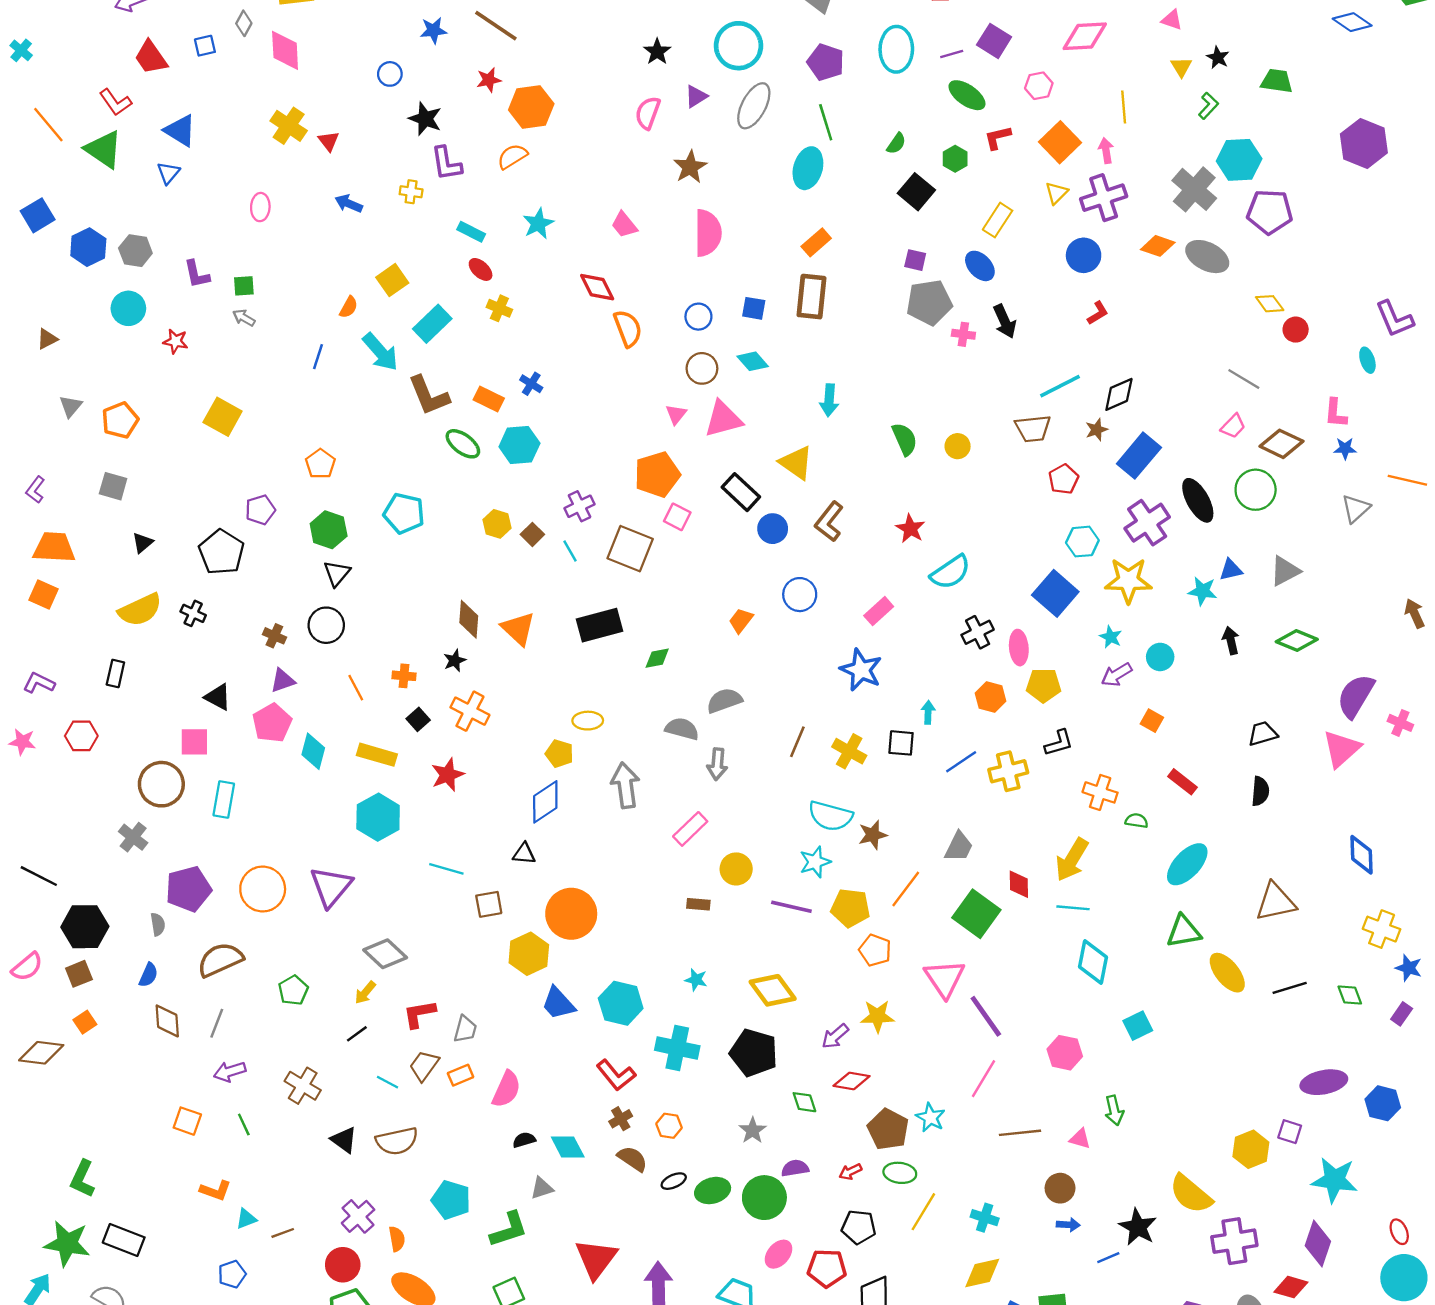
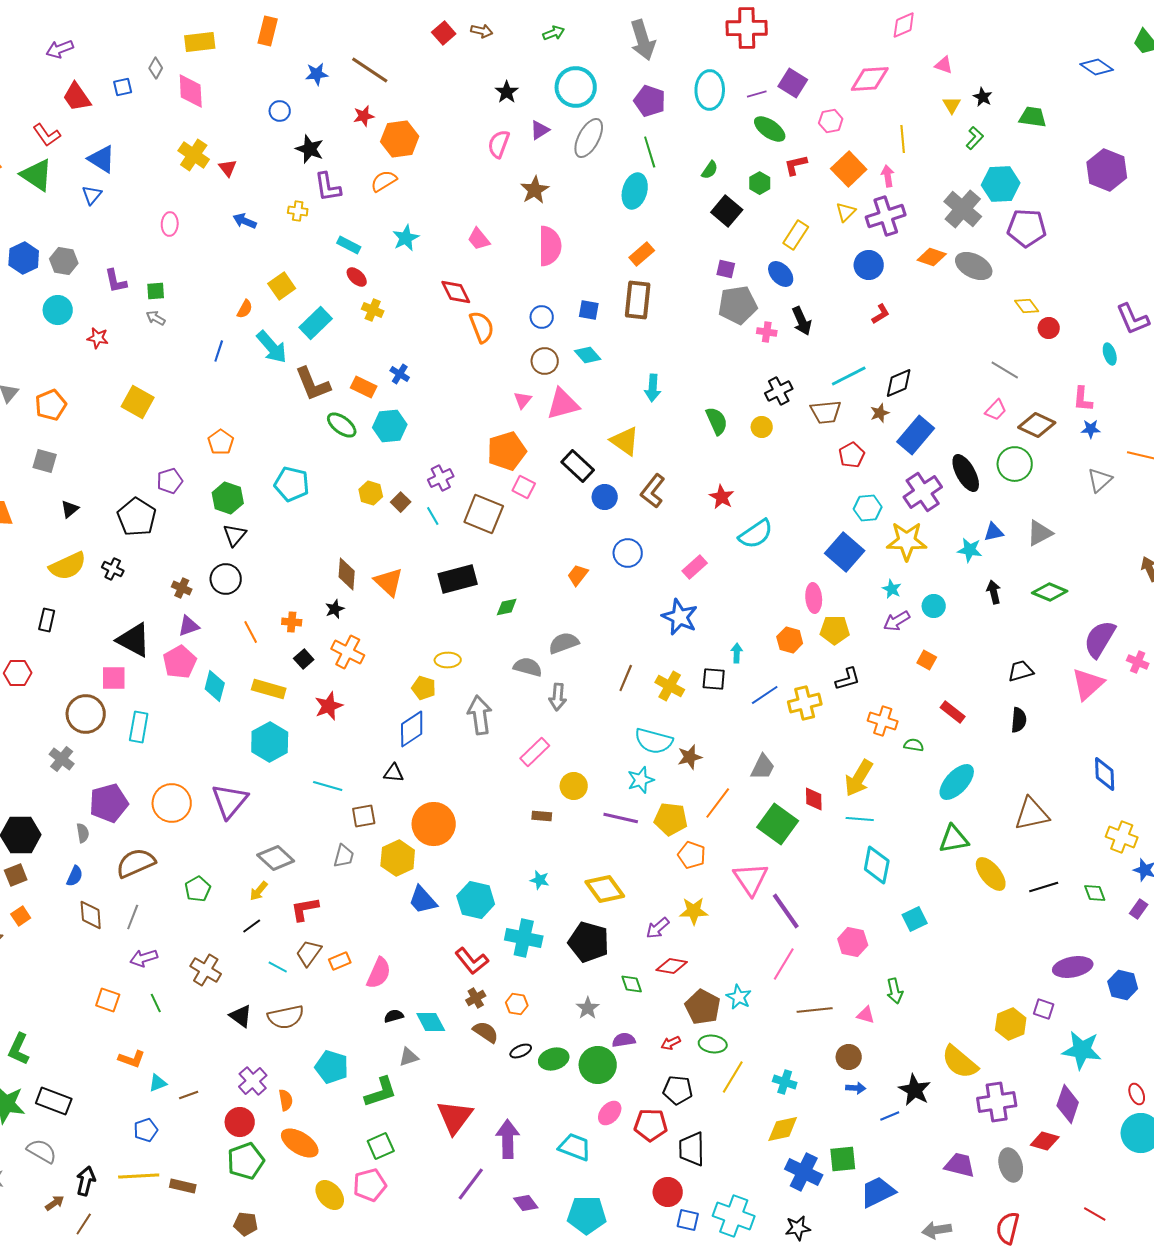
black cross: (978, 632) -> (779, 391), moved
black triangle: (218, 697) -> (134, 640), size x1.5
gray trapezoid: (465, 1029) -> (344, 856), moved

